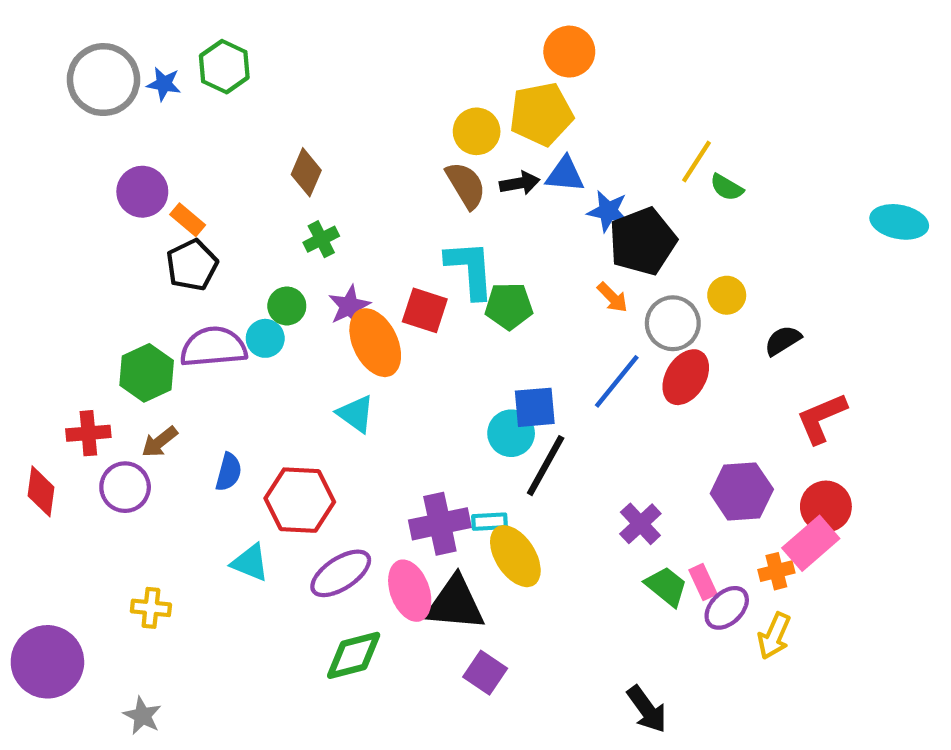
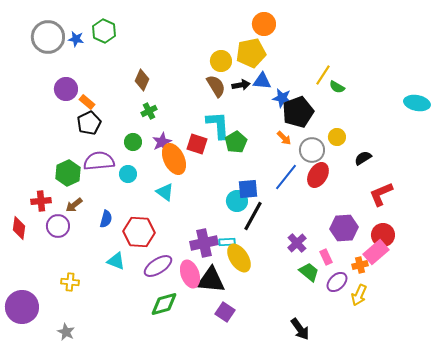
green pentagon: (509, 306) -> (236, 142), turned -30
cyan circle: (265, 338) -> (128, 174), moved
pink rectangle: (703, 582) -> (326, 257), moved

